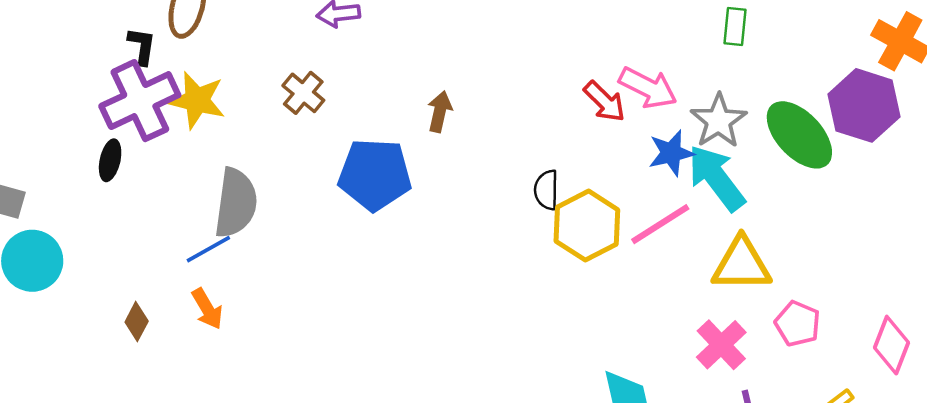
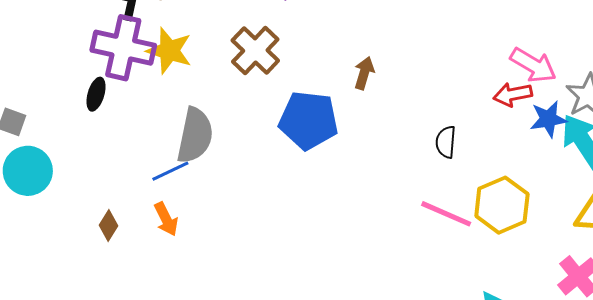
brown cross: (303, 93) -> (255, 50), size x1.4
purple cross: (140, 101) -> (123, 48), turned 34
red arrow: (605, 101) -> (513, 94), moved, turned 120
pink line: (660, 224) -> (446, 214), moved, turned 52
yellow hexagon: (587, 226) -> (502, 205), moved

